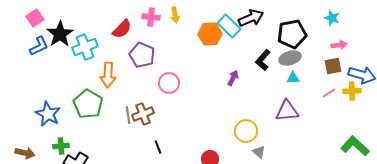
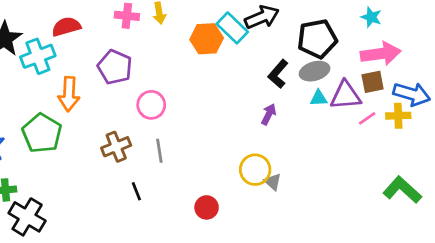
red semicircle: (122, 29) -> (66, 27), moved, turned -150
pink arrow: (339, 45) -> (381, 54), size x1.8
purple arrow: (233, 78) -> (269, 114), moved
purple triangle: (287, 111) -> (346, 95), moved
gray line: (128, 115) -> (159, 151), moved
gray triangle: (259, 152) -> (273, 182), moved

